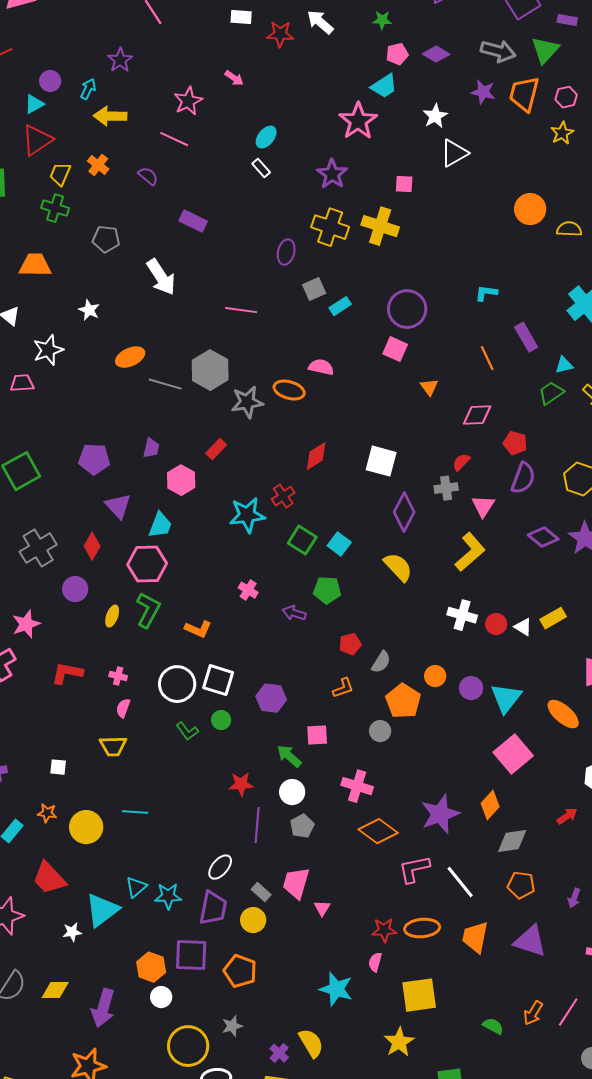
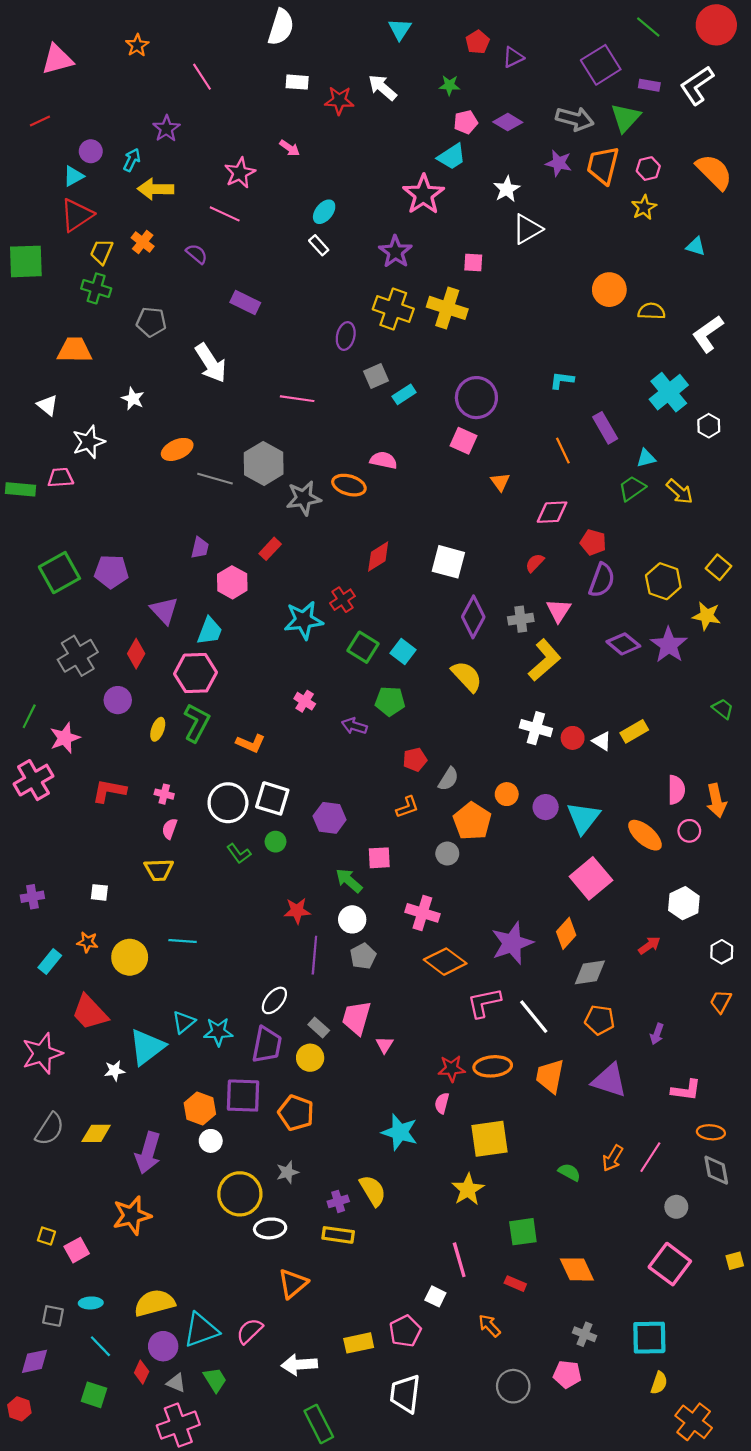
purple pentagon: (94, 459) -> (111, 572), moved
gray cross: (446, 488) -> (521, 619), moved
purple cross: (279, 1053) -> (338, 1201), turned 30

